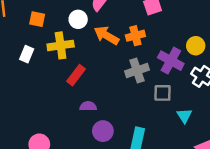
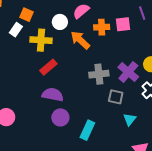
orange cross: (135, 36) -> (102, 27), moved
white rectangle: (27, 54) -> (16, 30), moved
purple semicircle: (88, 106) -> (53, 95), size x1.5

